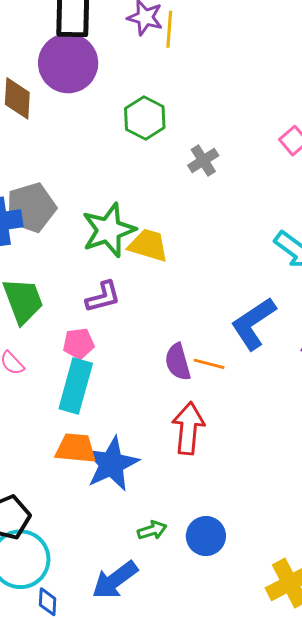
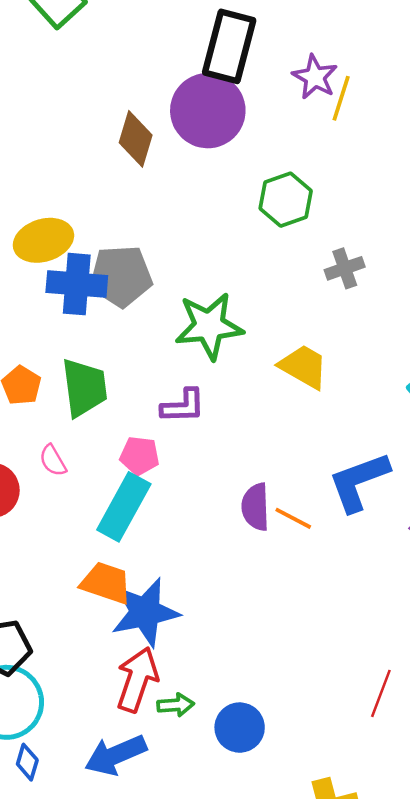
yellow trapezoid: (148, 245) -> (304, 367), moved
red arrow: (188, 428) -> (137, 680), moved

